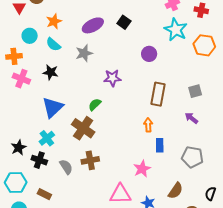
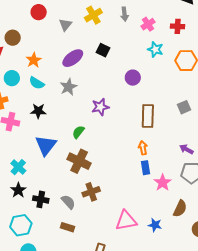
cyan star: (176, 30) -> (155, 49), size x0.7
green semicircle: (95, 105) -> (78, 132), moved
purple arrow: (191, 118) -> (186, 149), moved
cyan cross: (47, 138) -> (18, 167), moved
blue rectangle: (160, 145) -> (145, 168), moved
pink star: (142, 169) -> (163, 183), moved
brown rectangle: (44, 194) -> (67, 227), moved

